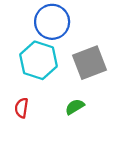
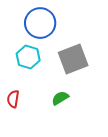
cyan hexagon: (39, 60) -> (28, 57), size x0.7

